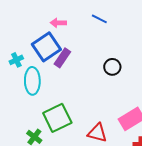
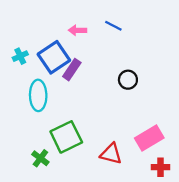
pink arrow: (58, 23) -> (77, 30), moved
cyan cross: (16, 60) -> (20, 56), moved

